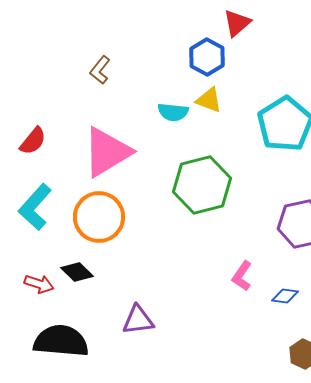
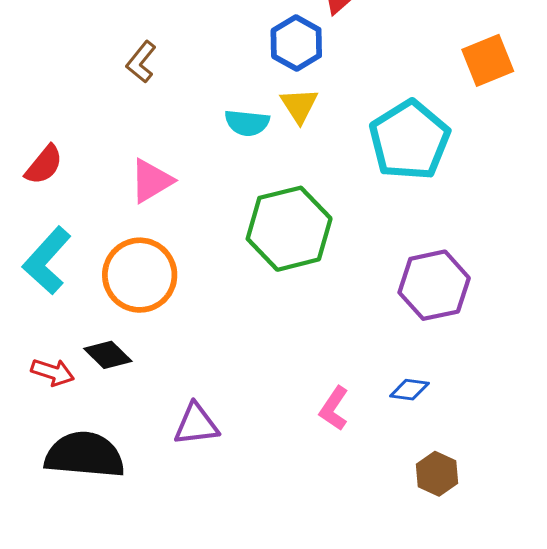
yellow triangle: (209, 100) -> (299, 105), turned 36
pink triangle: (107, 152) -> (151, 181), size x0.6
pink L-shape: (242, 276) -> (334, 408), moved

